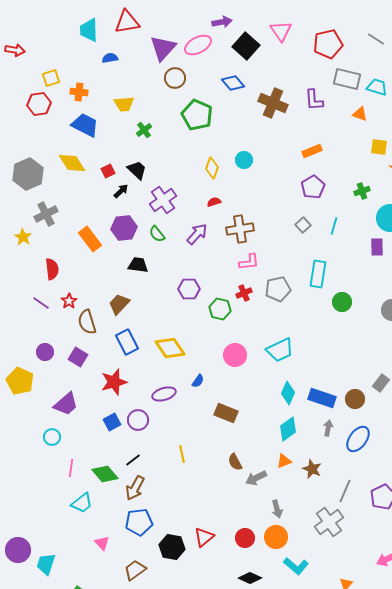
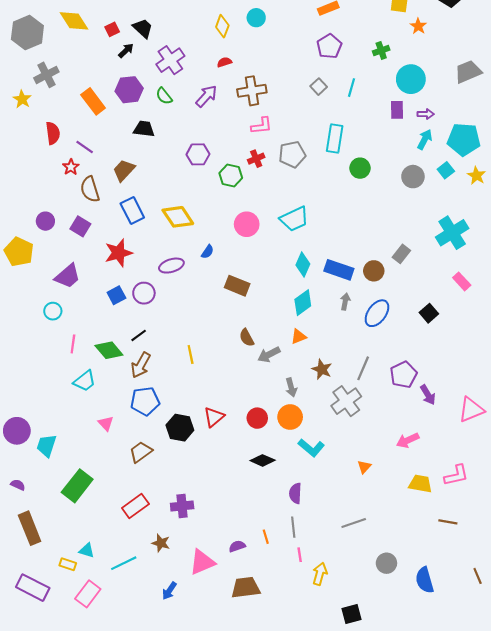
purple line: (41, 303) -> (85, 147), moved
yellow line: (182, 454) -> (191, 355), moved
brown star: (312, 469) -> (322, 369), moved

